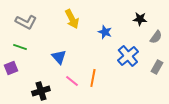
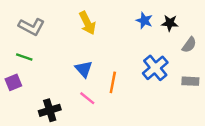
blue star: (105, 32) -> (144, 21), moved
blue triangle: (59, 57) -> (84, 69), moved
gray rectangle: (157, 67) -> (190, 81), turned 64
orange line: (93, 78) -> (113, 82), moved

